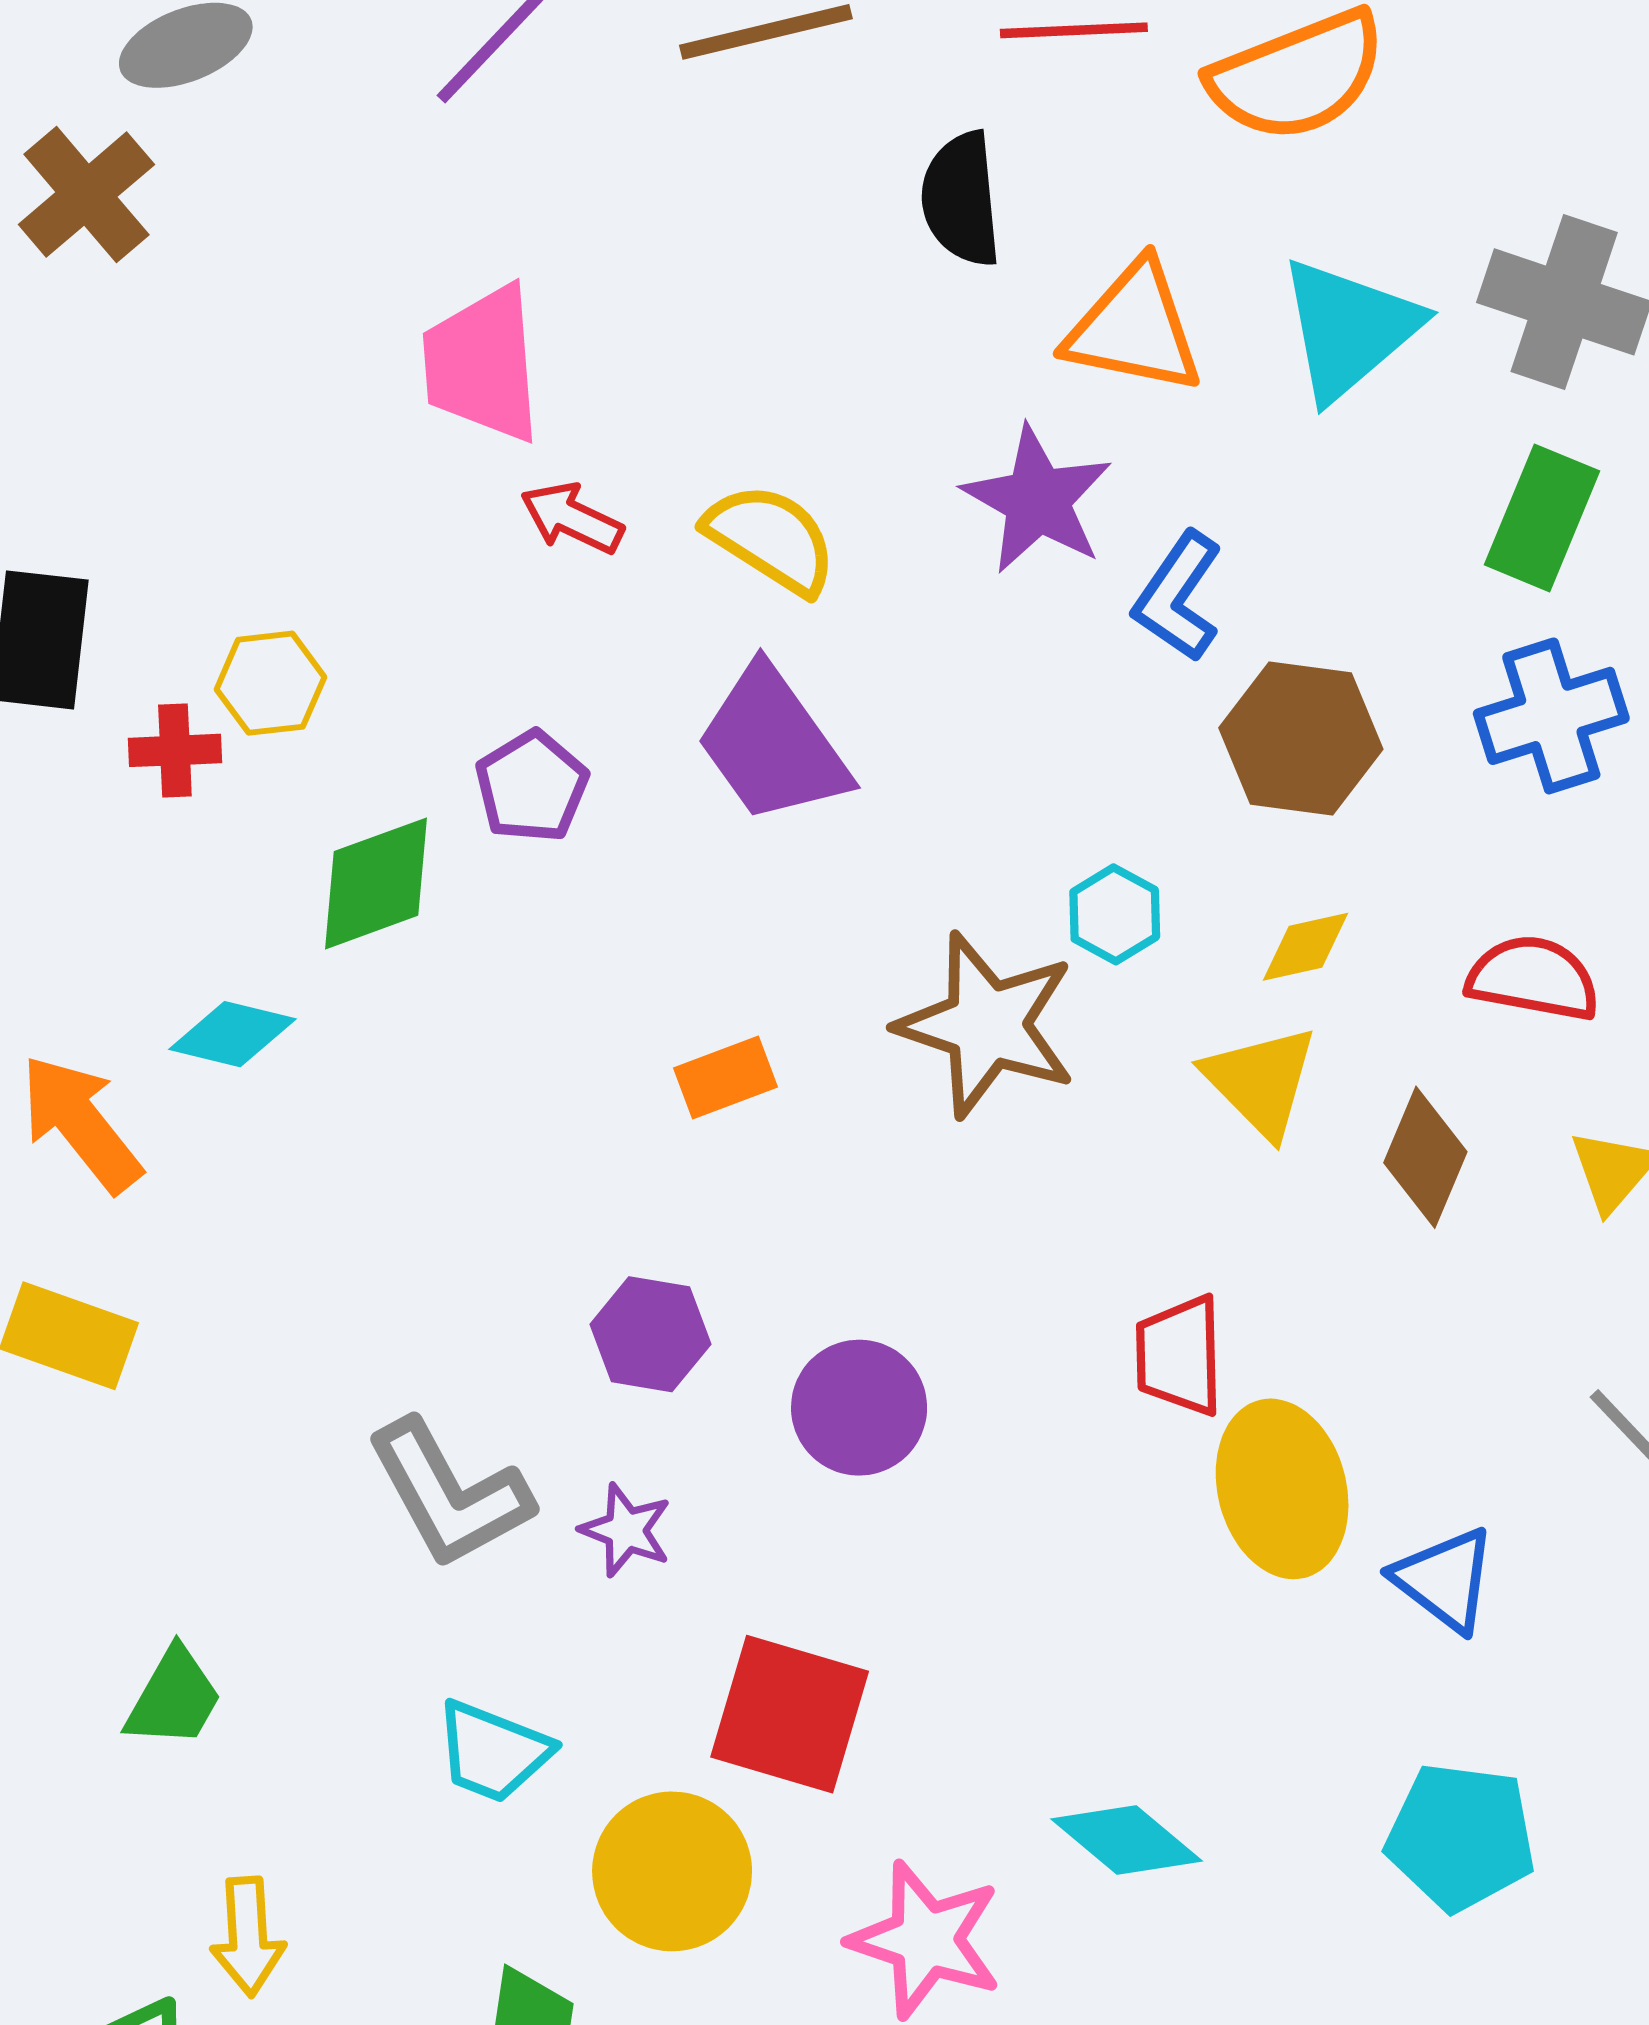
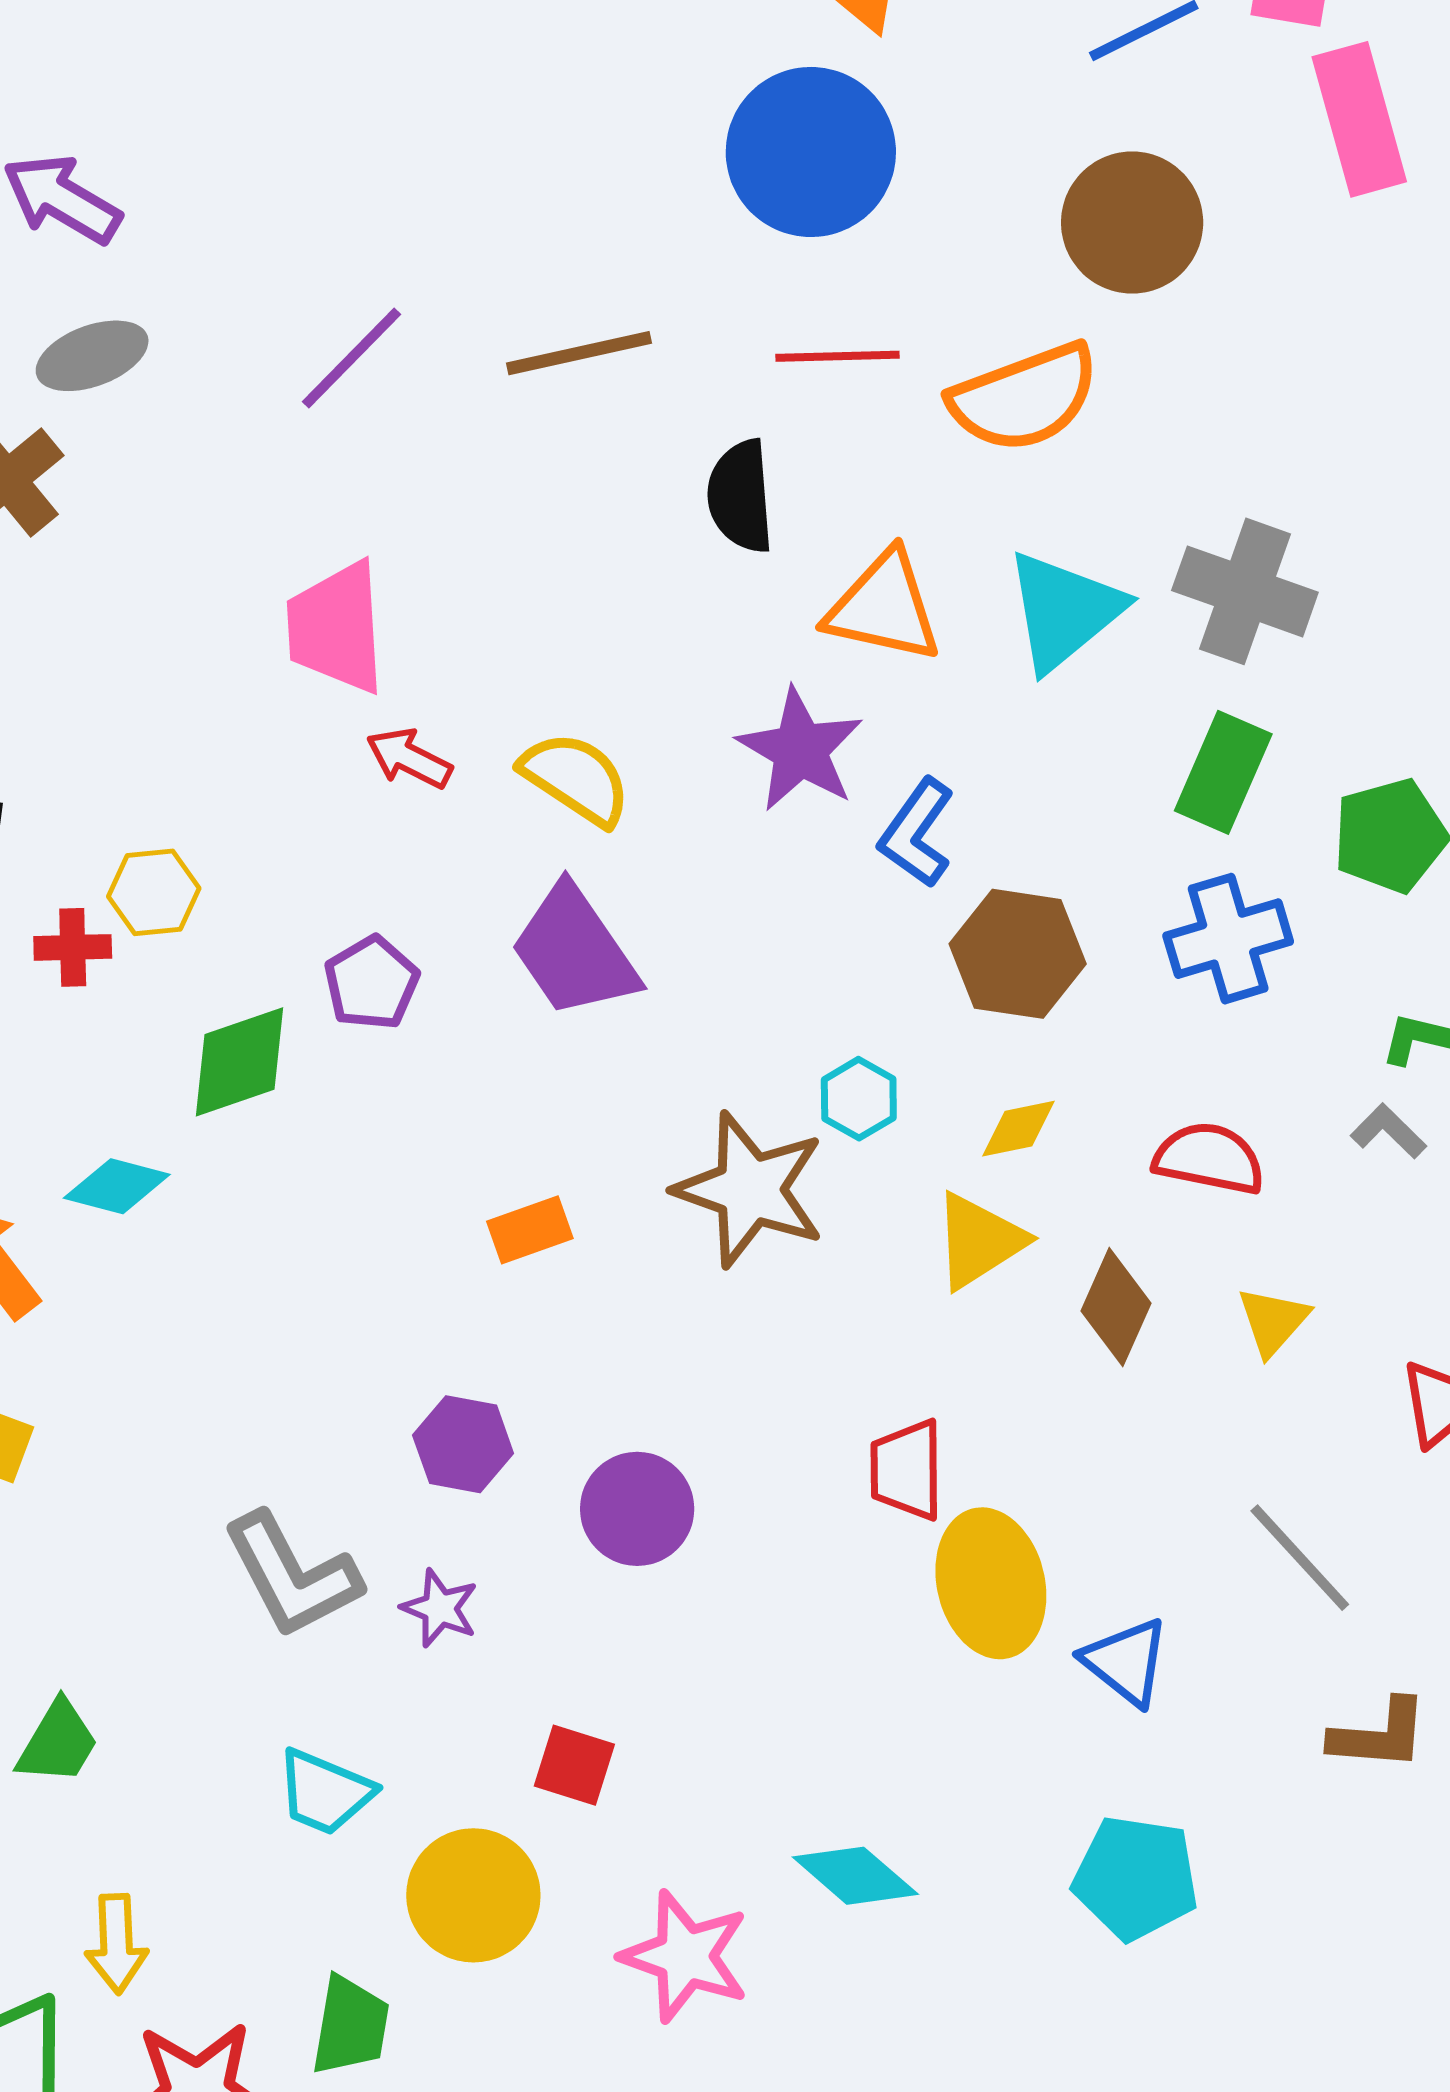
yellow triangle: (1261, 1081) -> (979, 1241), turned 41
red square: (790, 1714) -> (574, 1765), size x0.6

